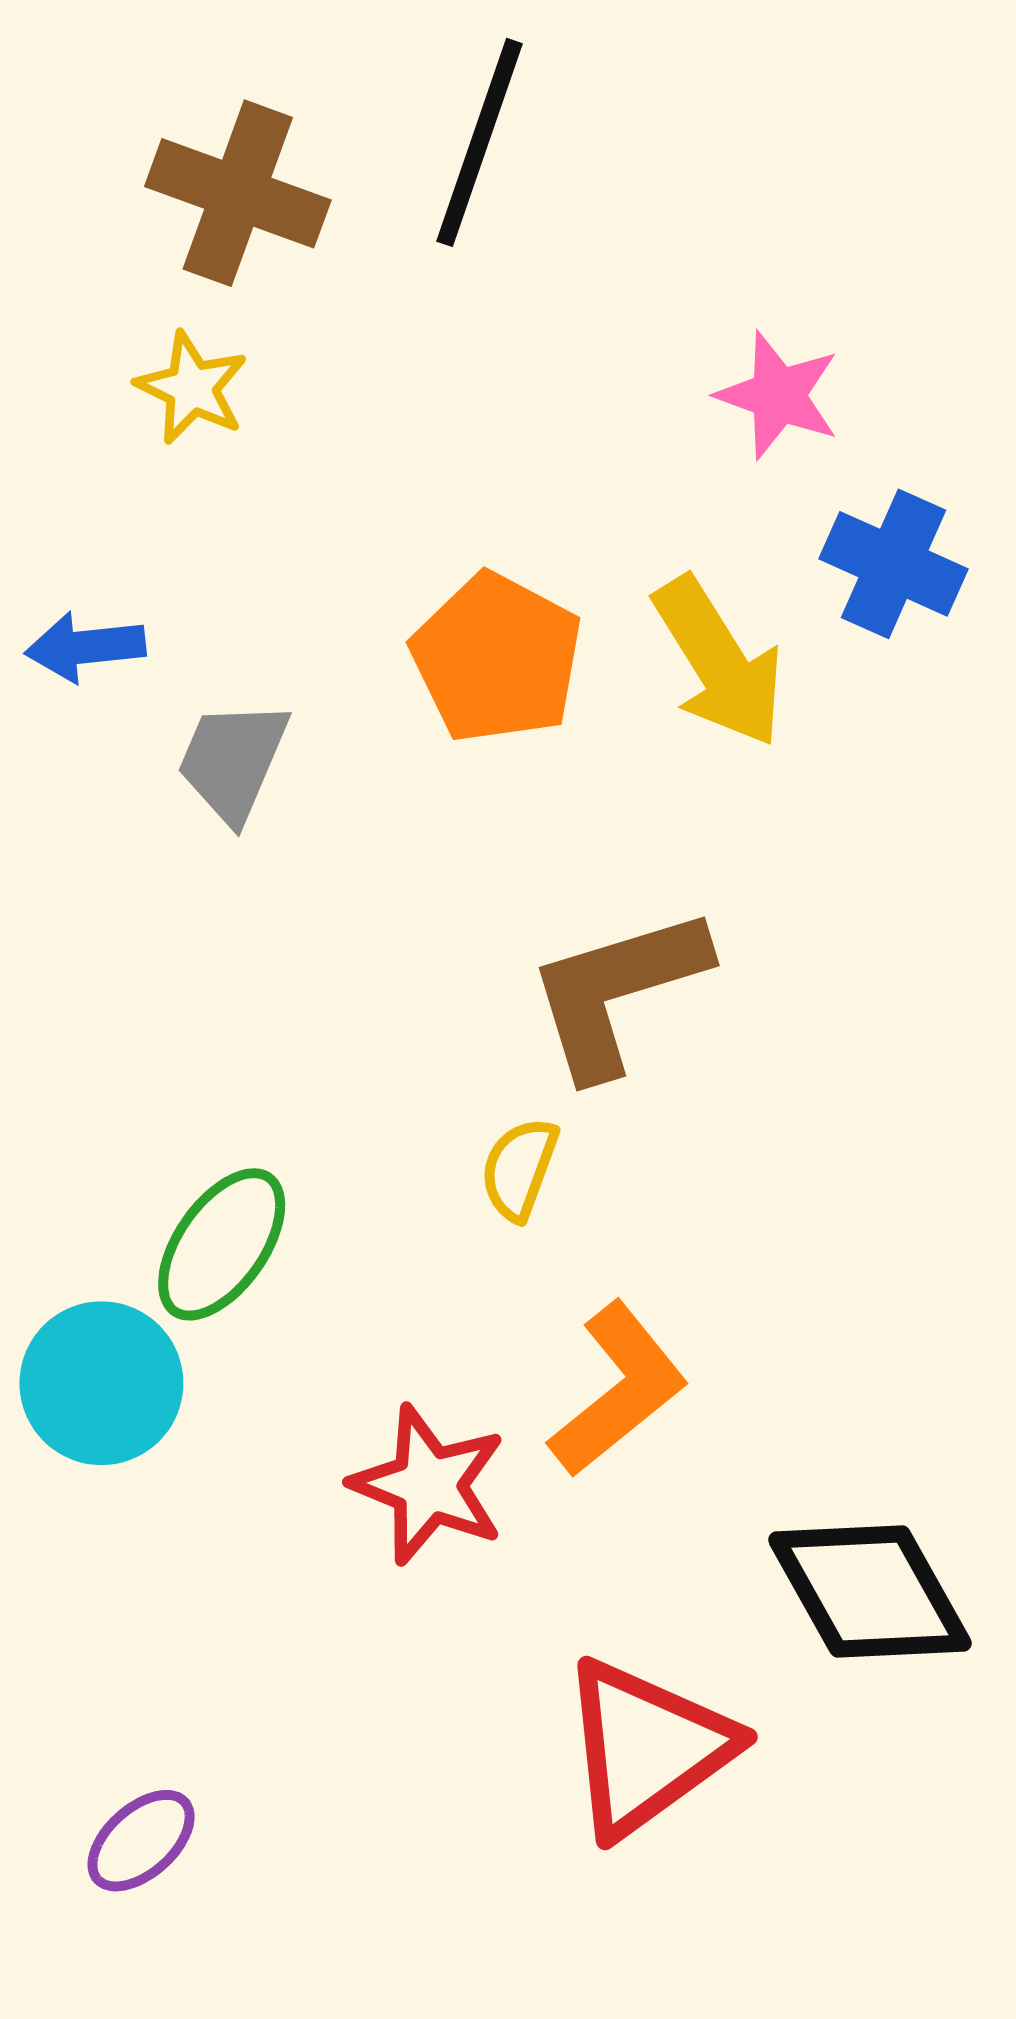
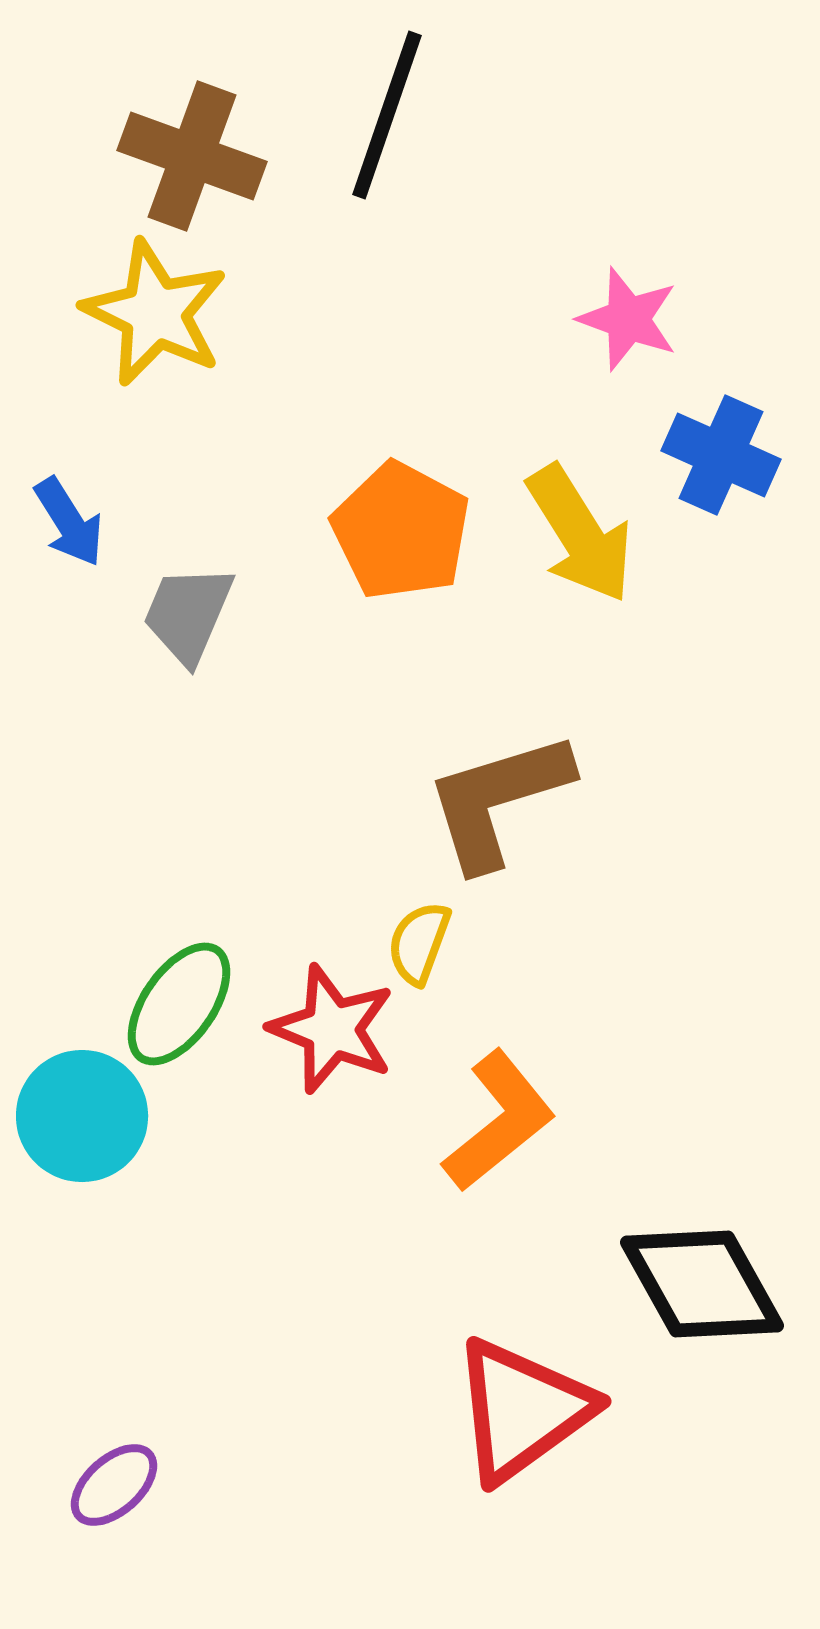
yellow star: (192, 388) -> (155, 313), size x1.6
blue arrow: (85, 647) -> (69, 522), turned -116
red star: (429, 1485) -> (332, 1029), moved

